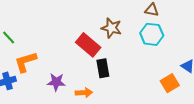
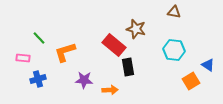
cyan hexagon: (152, 34) -> (174, 50), moved
orange L-shape: (26, 62) -> (65, 52), moved

